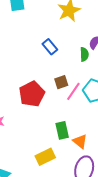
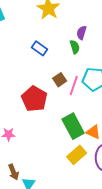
green rectangle: (62, 130) -> (73, 126), size x1.4
yellow rectangle: (45, 157) -> (77, 155), moved

